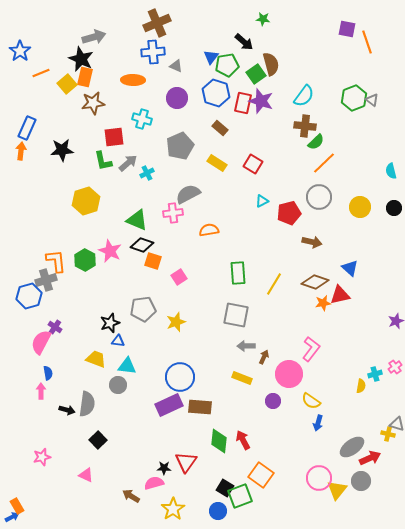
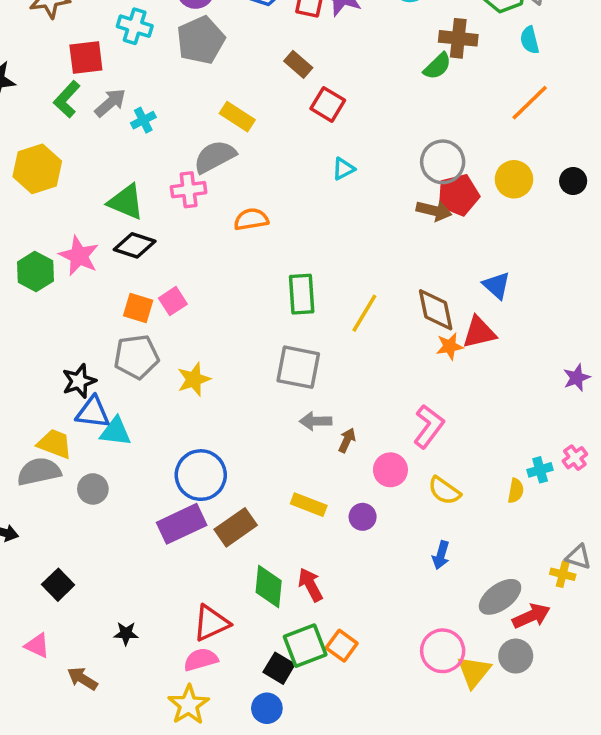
brown cross: (305, 126) -> (458, 38), moved
brown rectangle: (220, 128) -> (298, 64), moved
gray pentagon: (180, 146) -> (201, 40), moved
green L-shape: (103, 161) -> (67, 99), turned 55
yellow rectangle: (217, 163) -> (237, 117), moved
orange line: (324, 163) -> (530, 103), moved
cyan semicircle: (391, 171) -> (530, 40), moved
red pentagon: (289, 213) -> (458, 195), moved
brown arrow: (312, 242) -> (434, 211), moved
orange square: (153, 261) -> (138, 308), moved
pink square: (179, 277) -> (173, 301), moved
brown diamond: (315, 282) -> (436, 310), turned 60
blue triangle: (118, 341) -> (93, 412), size x1.5
cyan triangle: (127, 366) -> (116, 432), moved
pink circle: (289, 374) -> (390, 470), size x0.7
yellow rectangle: (242, 378) -> (309, 505), moved
yellow semicircle: (311, 401) -> (444, 491), moved
gray semicircle: (87, 404) -> (39, 472), moved, turned -110
brown rectangle: (200, 407) -> (236, 527), turned -40
red triangle: (186, 462) -> (211, 623), turned 30
black star: (164, 468) -> (126, 633), moved
orange square: (261, 475) -> (342, 646), size x0.7
pink semicircle: (154, 483) -> (201, 660), moved
brown arrow: (131, 496) -> (82, 679), moved
green square: (240, 496) -> (305, 646), moved

